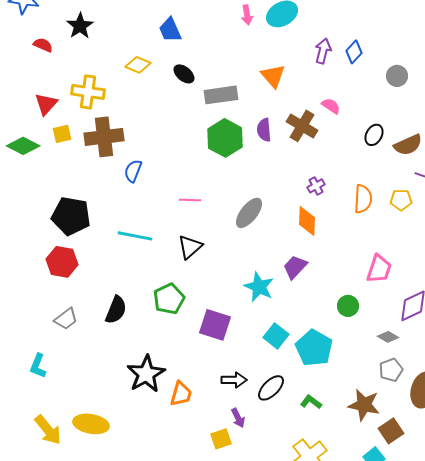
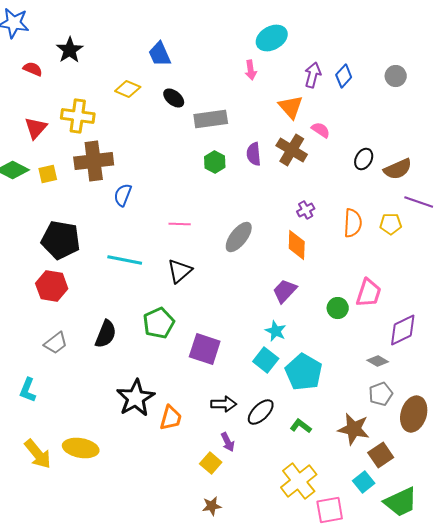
pink arrow: (247, 15) -> (251, 70), moved
orange triangle: (273, 76) -> (291, 107), moved
gray circle: (397, 76) -> (396, 76), moved
yellow square: (62, 134) -> (48, 174), moved
green hexagon: (225, 138) -> (215, 162), size x0.6
cyan star: (259, 287) -> (276, 331), moved, size x0.7
green circle: (348, 306) -> (338, 308), moved
yellow square: (221, 439) -> (211, 463), turned -30

